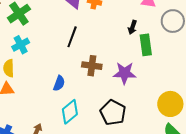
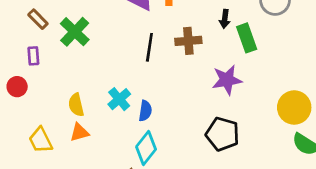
cyan cross: (21, 45) -> (119, 99), moved
brown cross: (92, 66) -> (188, 41), moved
cyan diamond: (70, 112) -> (146, 148), moved

